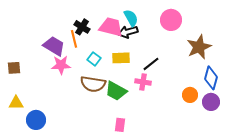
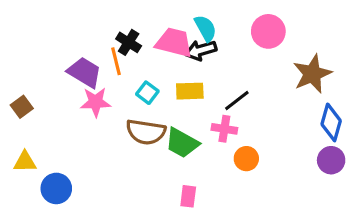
brown square: (14, 68) -> (22, 107), turned -32
orange circle: (190, 95) -> (246, 159), moved

